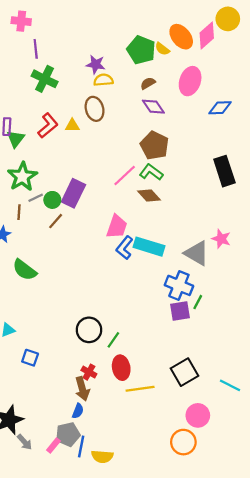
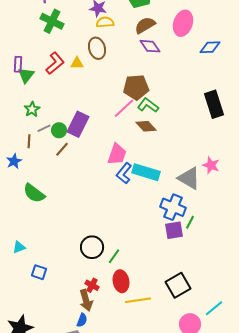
brown semicircle: (148, 83) -> (145, 25), size x1.5
brown pentagon: (155, 146) -> (136, 87), moved, turned -30
green star: (22, 177) -> (32, 109), size x0.6
cyan line: (230, 385) -> (214, 308), moved, turned -66

